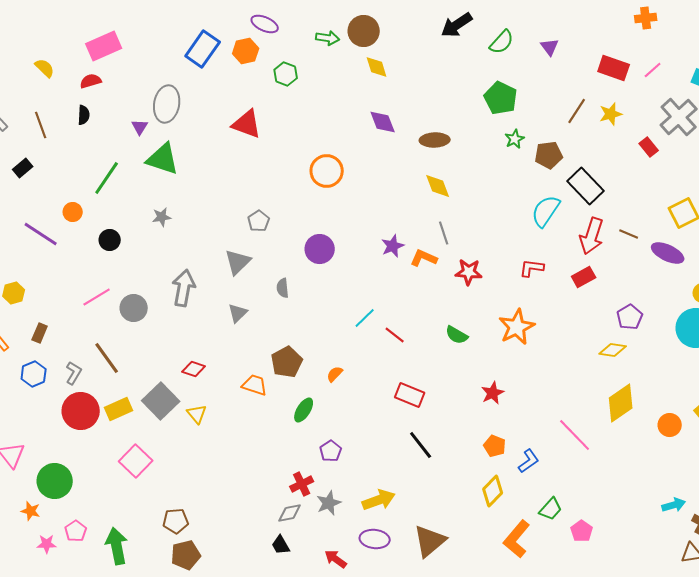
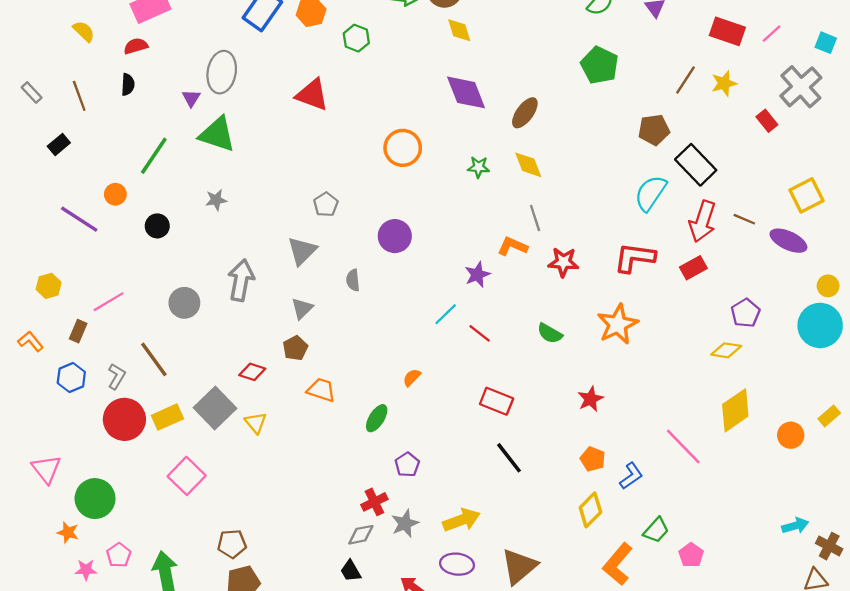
purple diamond: (383, 122) -> (466, 92), size x1.4
green star: (515, 139) -> (478, 167), moved, turned 30
brown ellipse: (435, 140) -> (525, 113), turned -52
purple star: (393, 246) -> (477, 275), moved
red L-shape: (532, 268) -> (635, 258), size x1.5
pink line: (97, 297) -> (109, 302), moved
brown pentagon: (287, 362) -> (295, 348), moved, size x0.7

